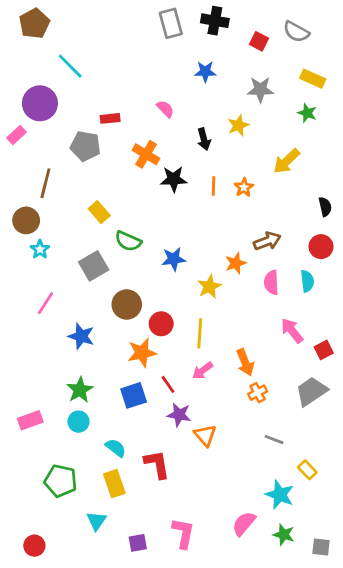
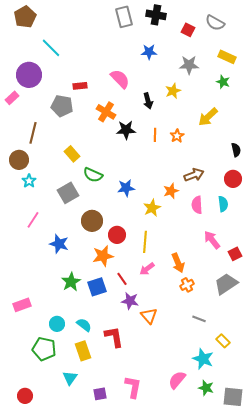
pink semicircle: (165, 109) -> (120, 79), size x1.5
green star: (80, 390) -> (71, 282), moved
cyan circle: (78, 422) -> (57, 324), moved
gray square: (321, 547) -> (233, 397), size x1.5

